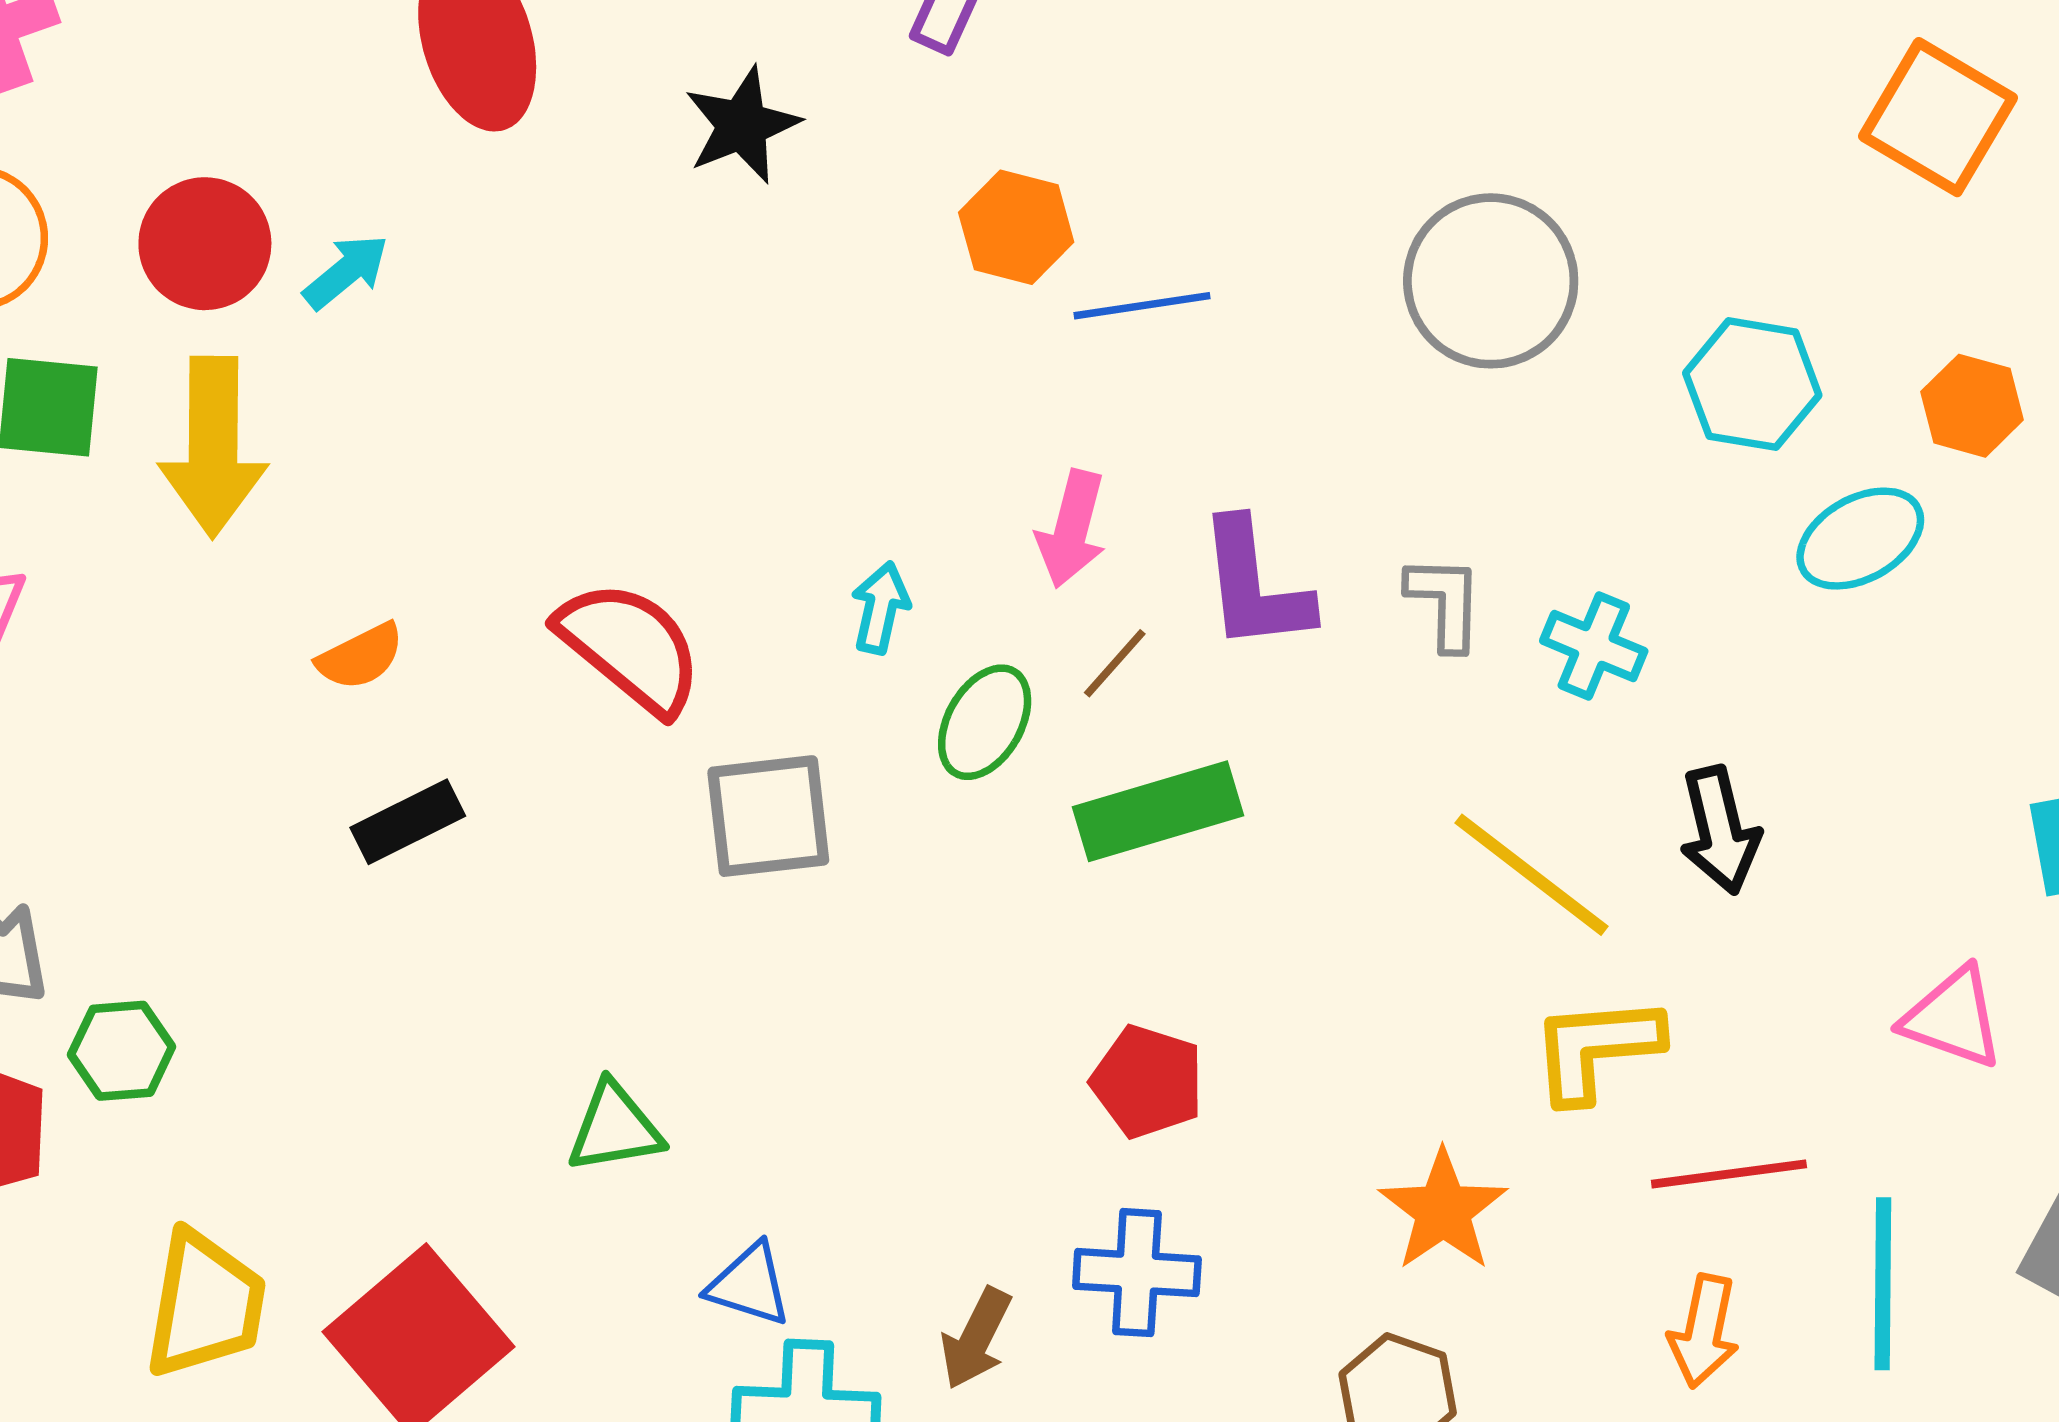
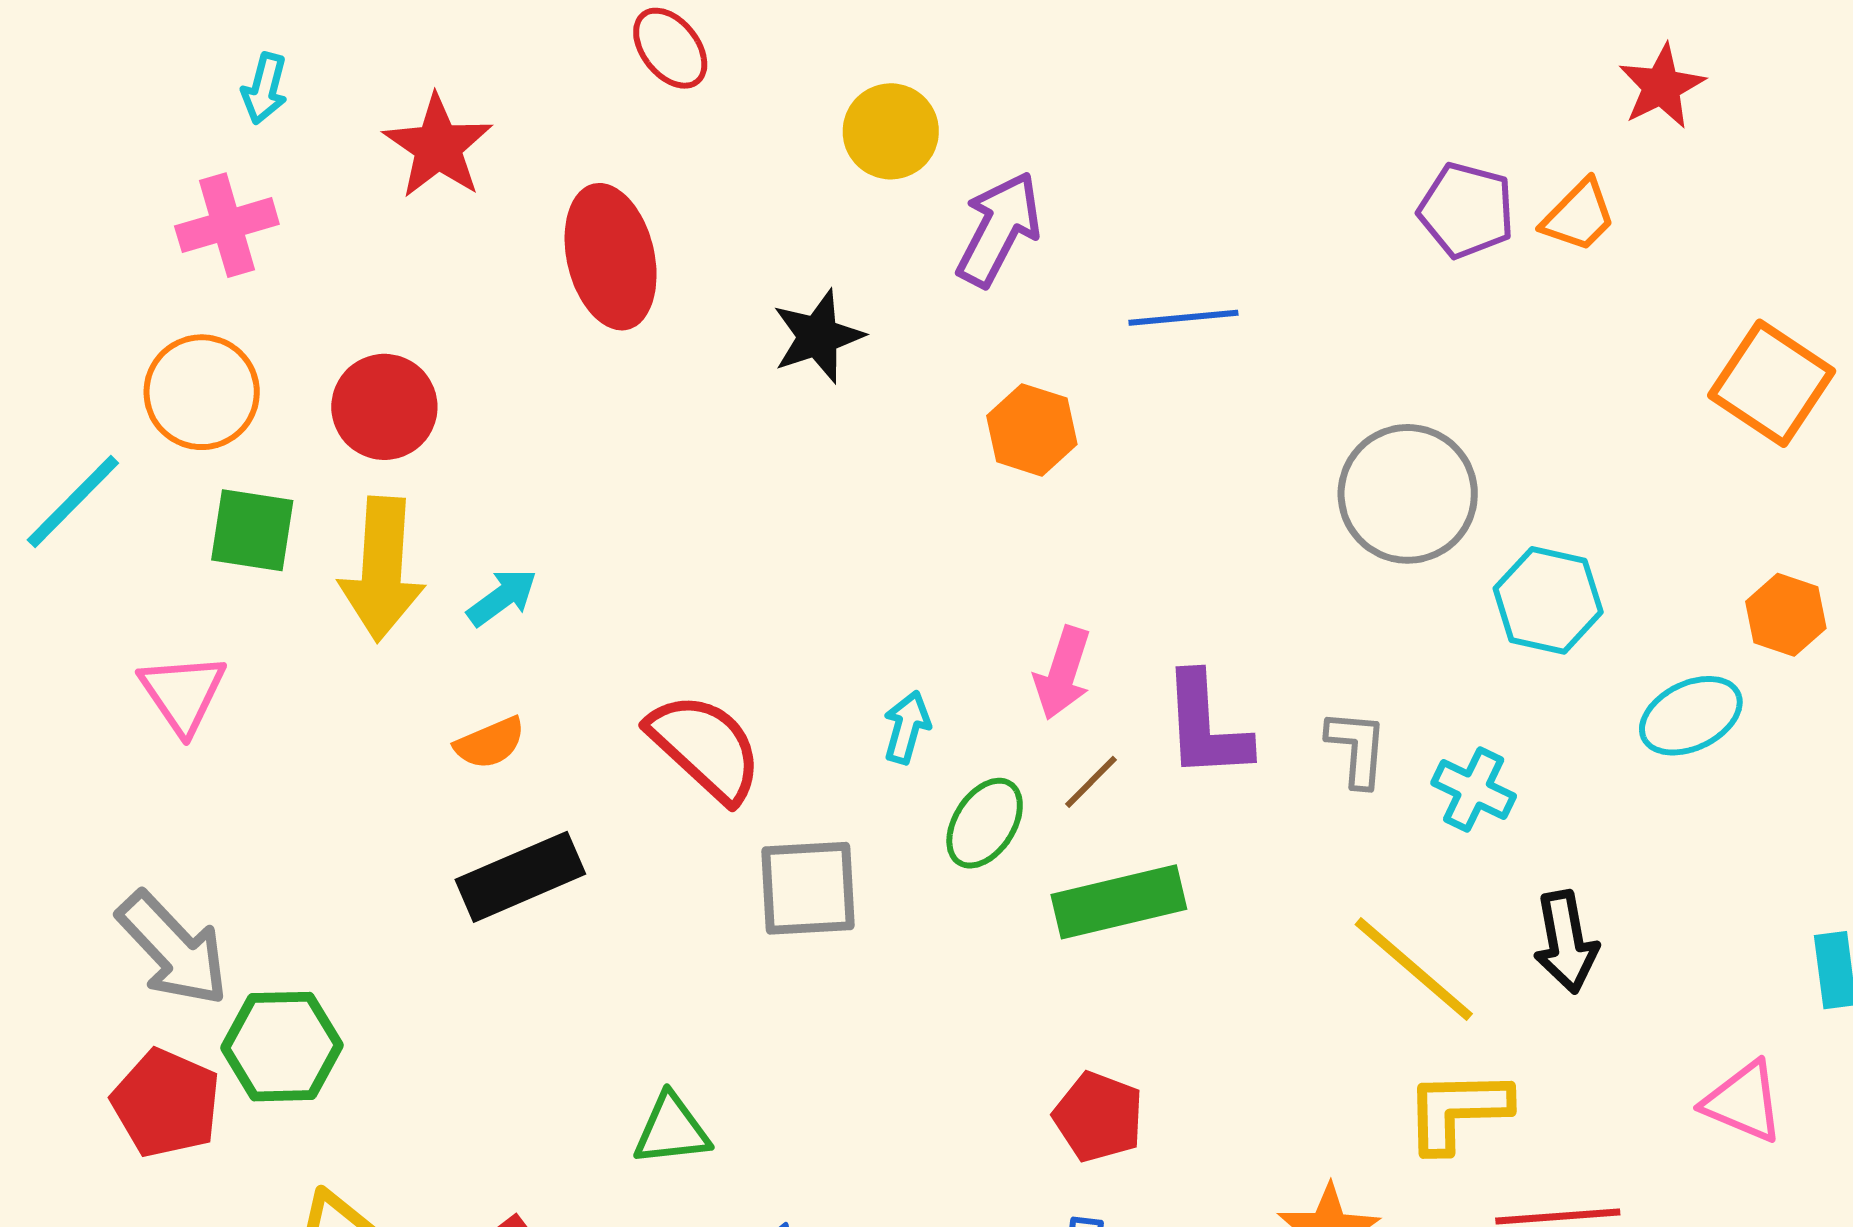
cyan arrow: (346, 272) -> (502, 597), moved
blue line: (1142, 306) -> (1183, 318), moved
cyan hexagon: (1752, 384) -> (1548, 600), moved
black rectangle: (408, 822) -> (520, 877), size x1.4
green hexagon: (122, 1051) -> (282, 1047), size x1.4

